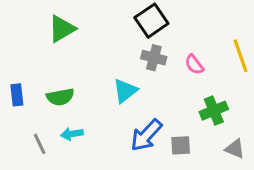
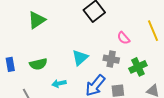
gray cross: (154, 58) -> (111, 59), moved
cyan arrow: (72, 134) -> (59, 83), moved

